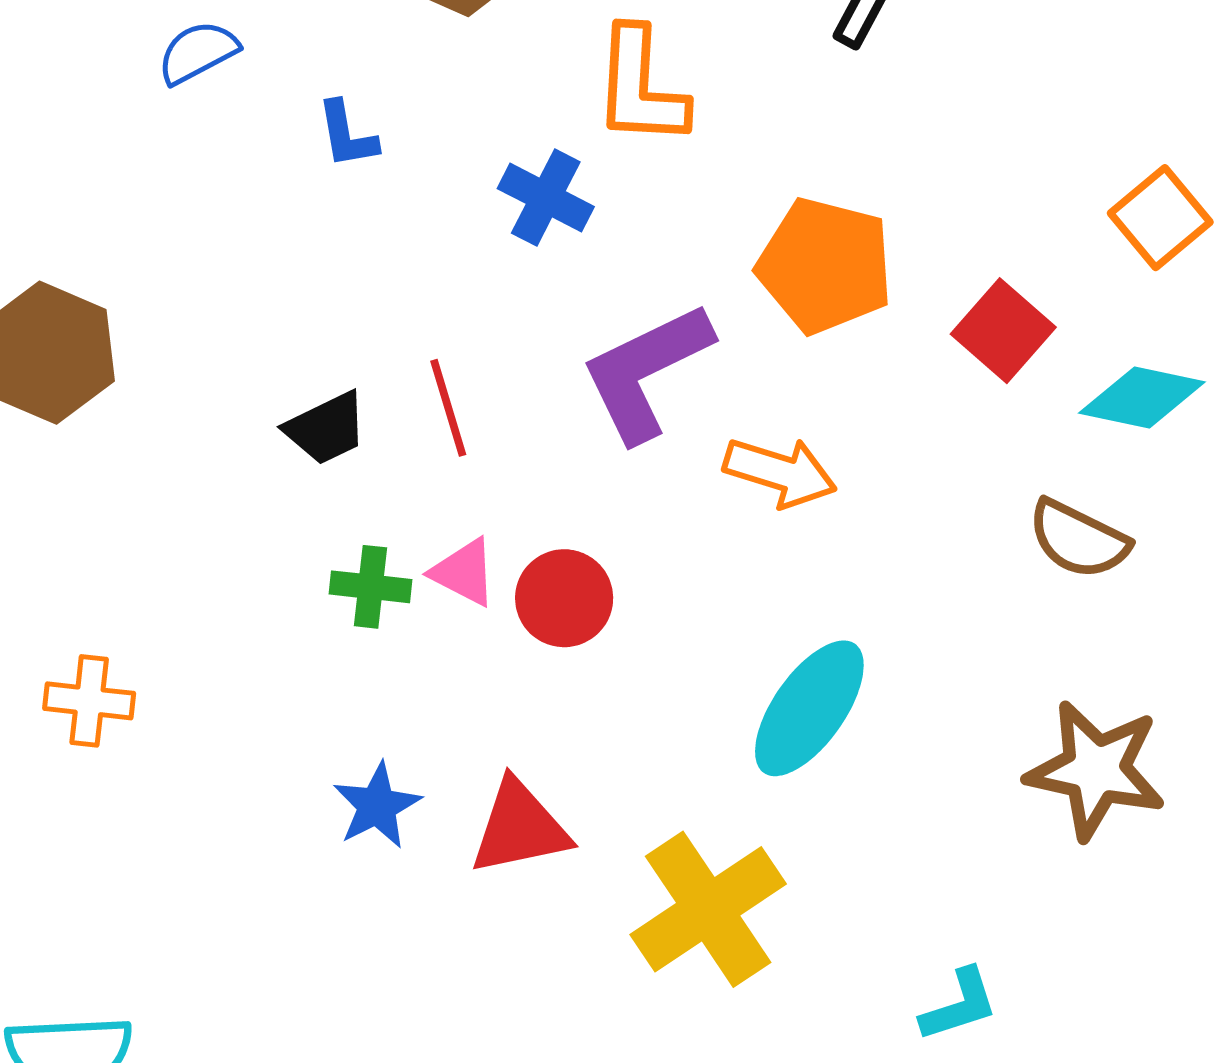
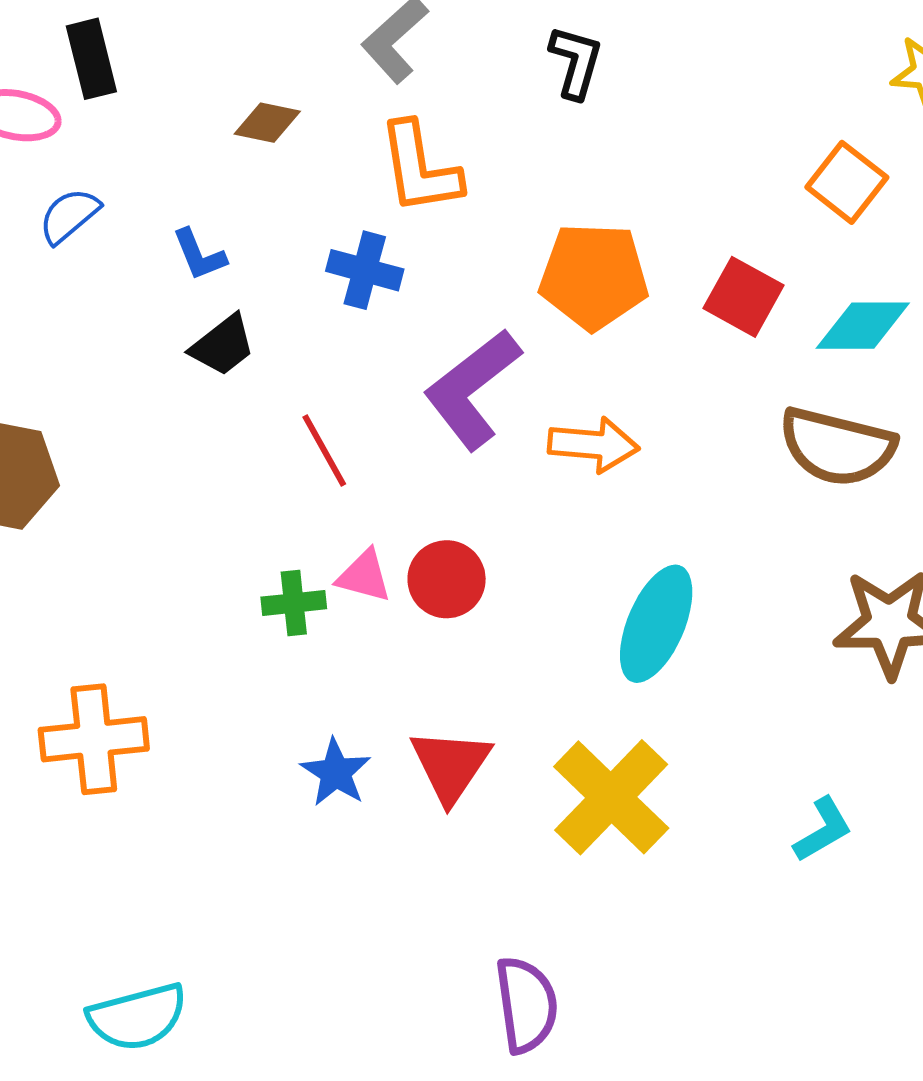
black trapezoid: (326, 428) -> (223, 345), moved
brown semicircle: (1078, 539) -> (837, 447), size x1.4
orange cross: (89, 701) -> (94, 739), size x1.5
red triangle: (520, 828) -> (451, 765), turned -32

